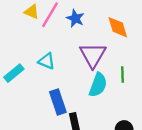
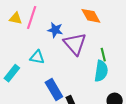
blue star: (75, 18) -> (55, 30), moved
cyan semicircle: (98, 85) -> (101, 71), moved

